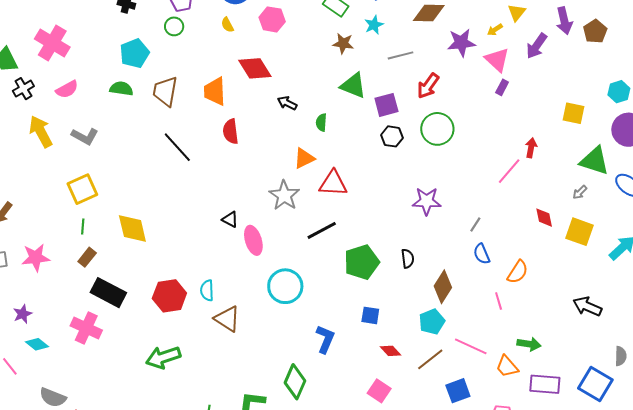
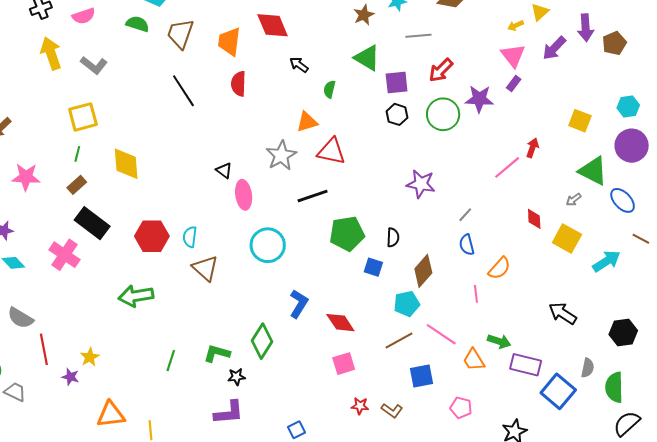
brown star: (343, 43) -> (364, 15), turned 30
purple star: (461, 43) -> (479, 99), moved
blue square: (370, 315) -> (373, 267), moved
red diamond: (391, 351) -> (340, 323), moved, size x1.4
purple rectangle: (545, 384) -> (526, 365), moved
pink square: (379, 391) -> (344, 364), turned 30

